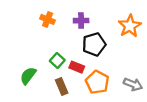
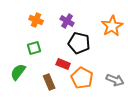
purple cross: (81, 21) -> (67, 21), turned 32
black pentagon: (94, 44) -> (79, 43), turned 30
green square: (57, 61) -> (34, 48), moved, turned 32

